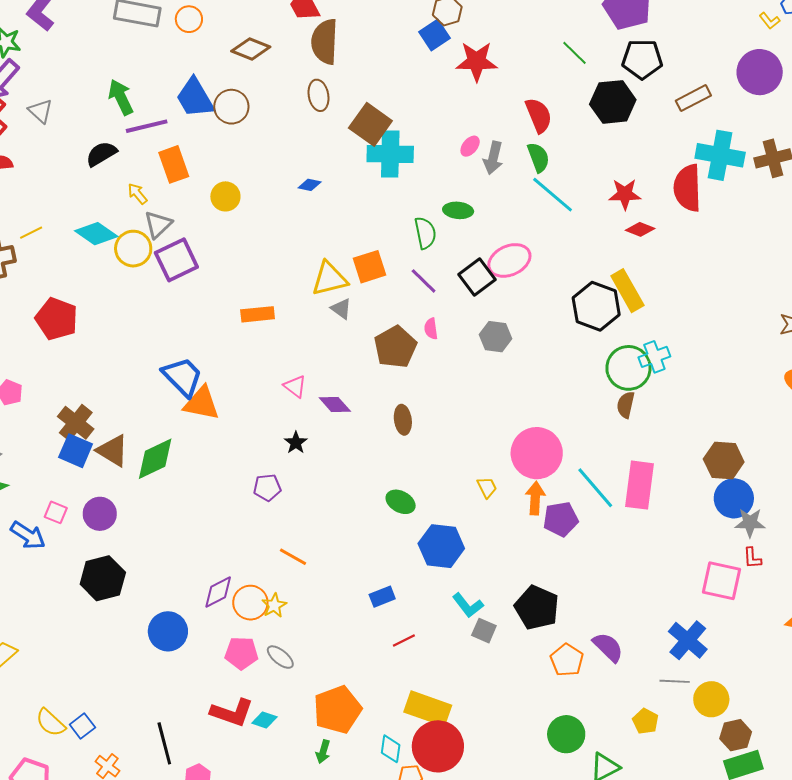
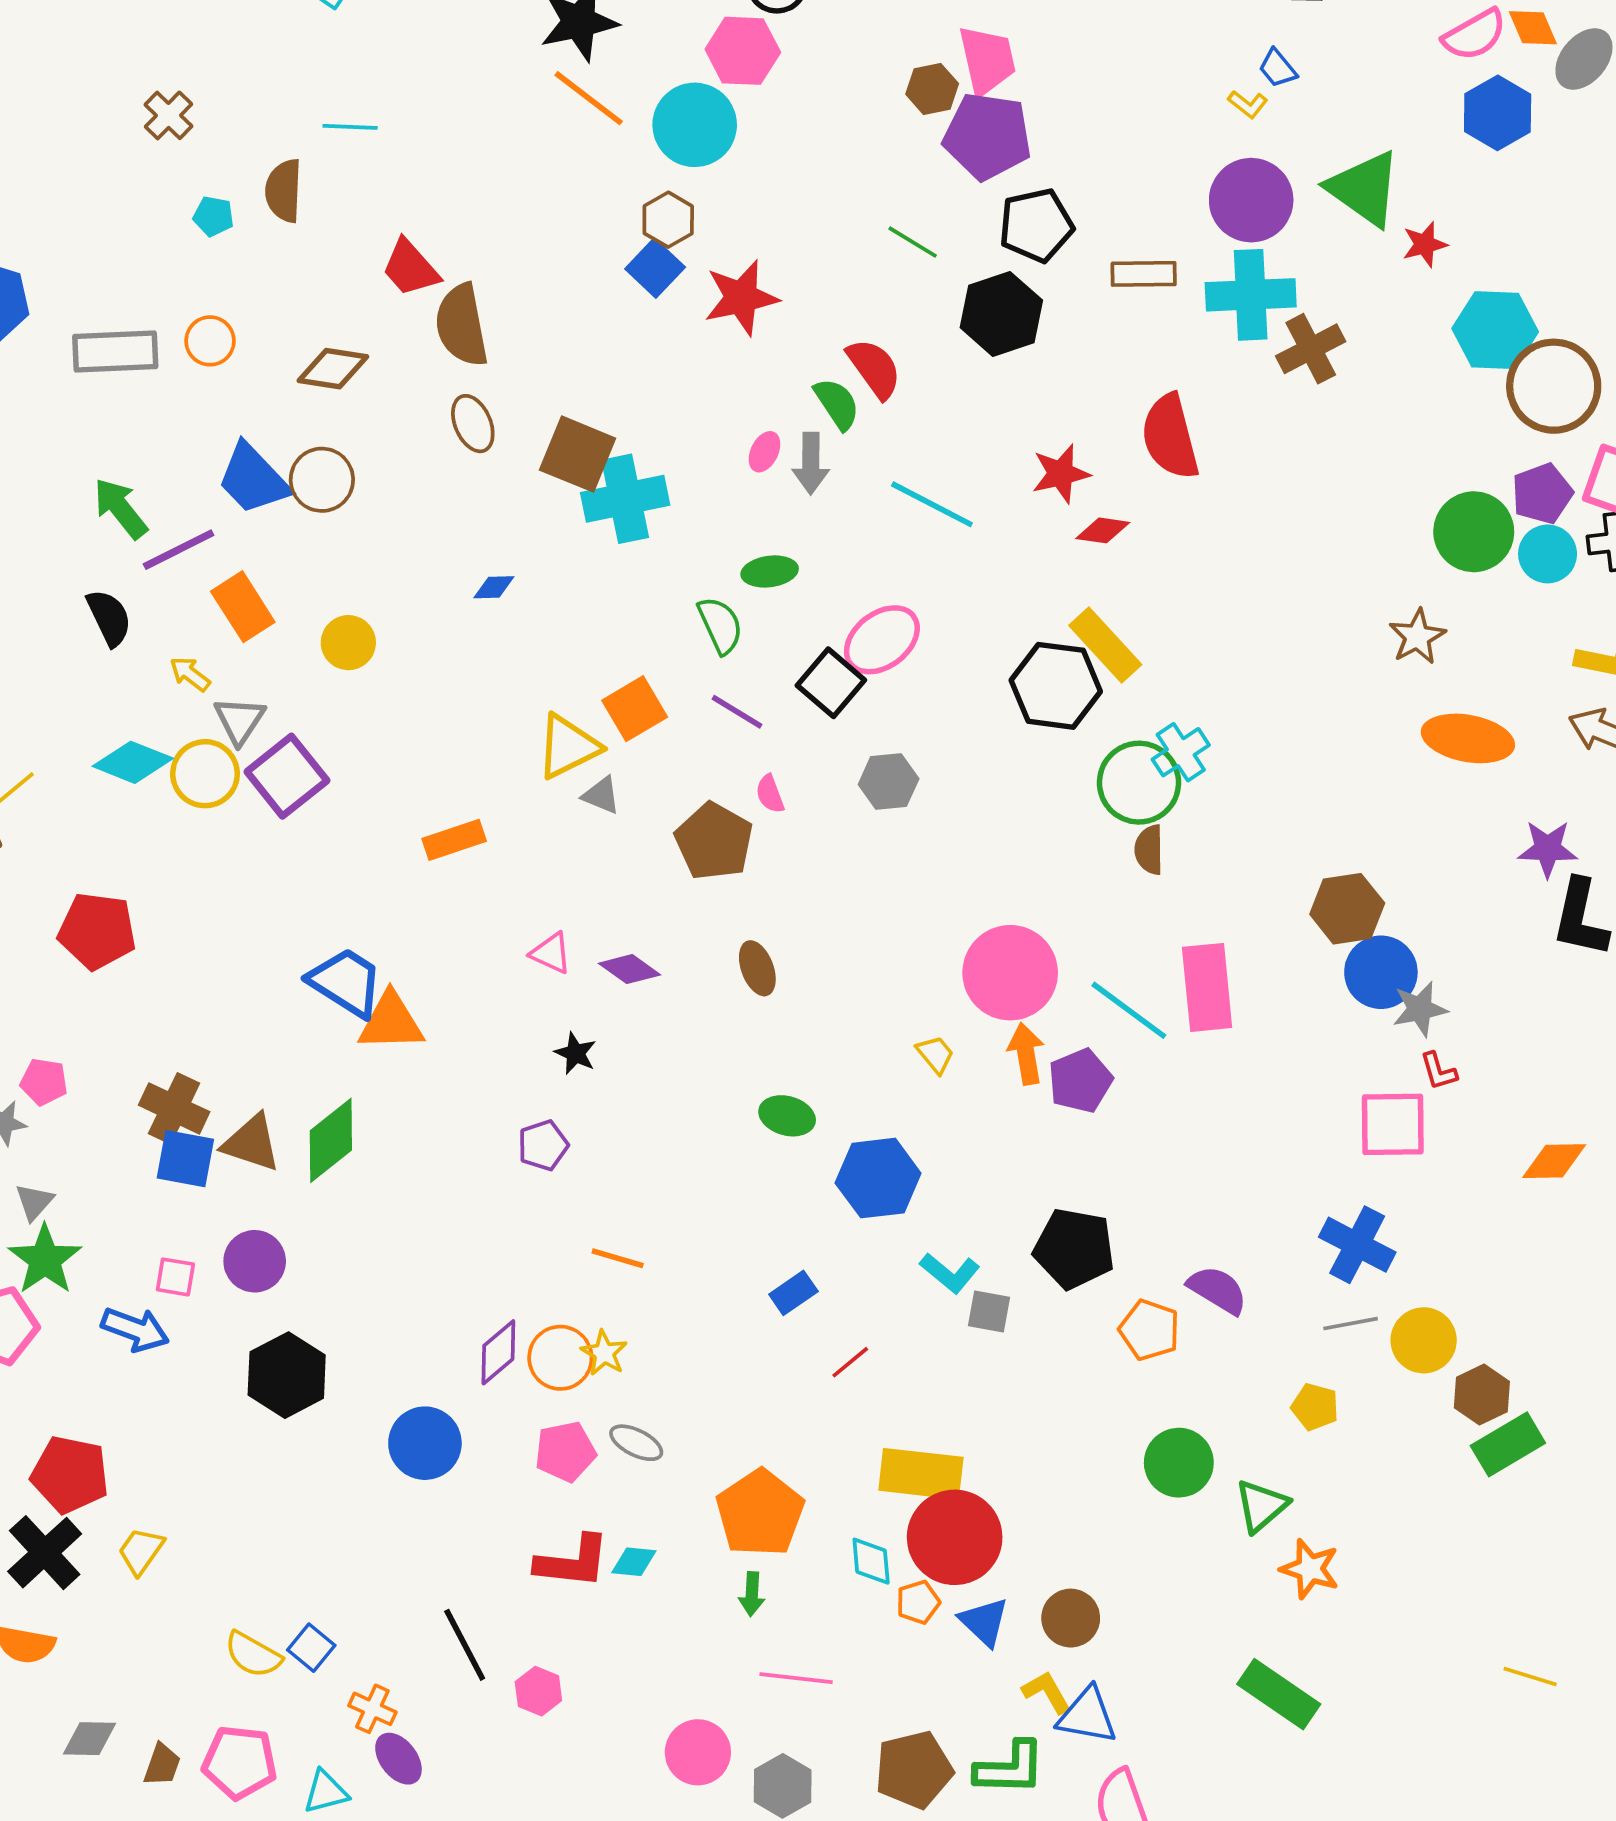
brown rectangle: (693, 98) -> (1144, 274), turned 40
black semicircle: (101, 154) -> (109, 618), turned 108
cyan cross: (720, 155) -> (1251, 295), moved
green semicircle: (538, 157) -> (837, 404), moved

